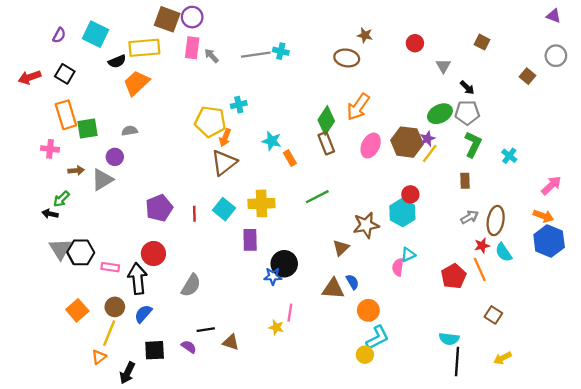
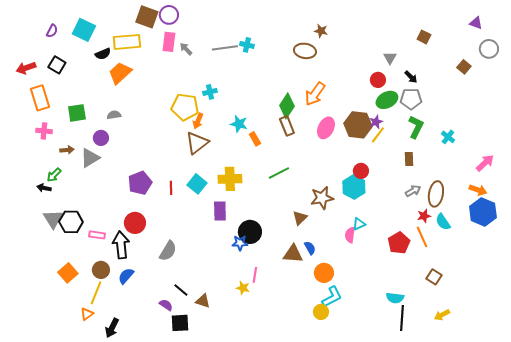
purple triangle: (554, 16) -> (476, 23), moved
red circle: (415, 43) -> (378, 80), moved
orange rectangle: (66, 115) -> (40, 98), moved
black line: (206, 330) -> (181, 290), turned 49
black square: (155, 350) -> (180, 323), moved

